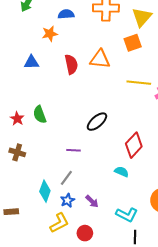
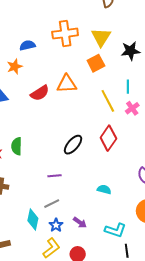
red semicircle: (71, 64) -> (40, 93), turned 78
yellow line: (139, 83) -> (108, 101), turned 65
green semicircle: (40, 115) -> (17, 146), turned 30
red diamond: (134, 145) -> (108, 138), moved
gray line: (66, 178) -> (52, 204), turned 35

